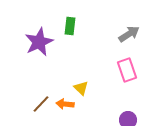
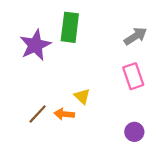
green rectangle: (70, 26) -> (70, 27), size x1.5

